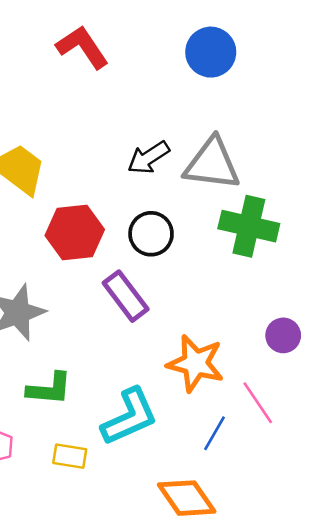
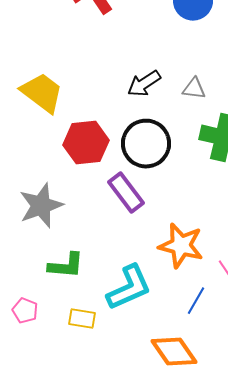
gray triangle: (212, 164) -> (194, 89), size x0.5
black circle: (151, 234) -> (146, 144), size x1.4

